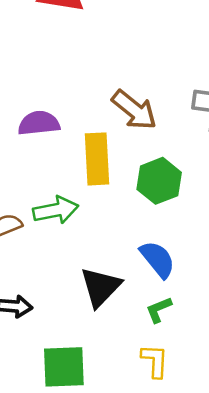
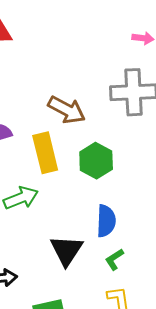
blue semicircle: (158, 259) -> (106, 221), turned 52

